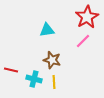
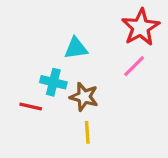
red line: (11, 70) -> (31, 106), moved
cyan cross: (34, 79) -> (53, 82), moved

